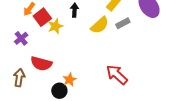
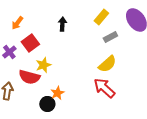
red square: (42, 17) -> (30, 43), moved
yellow semicircle: (100, 25) -> (107, 64), moved
yellow star: (55, 26) -> (43, 65), moved

